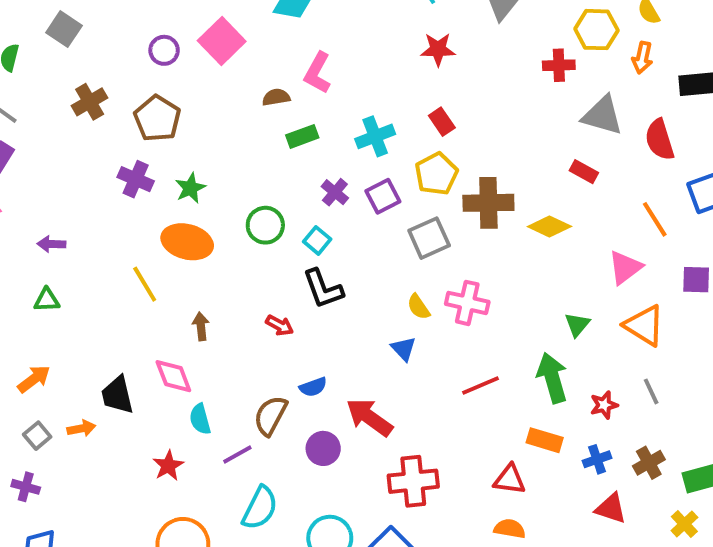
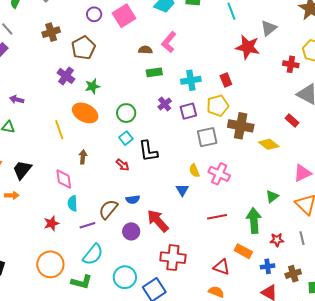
red star: (438, 49) -> (248, 47), moved, size x1.4
cyan square: (317, 240) -> (126, 138), moved
black trapezoid: (117, 395) -> (22, 170), moved, turned 40

